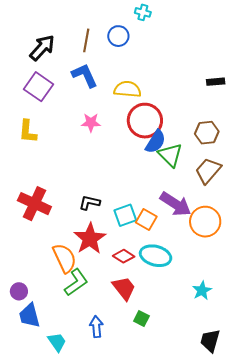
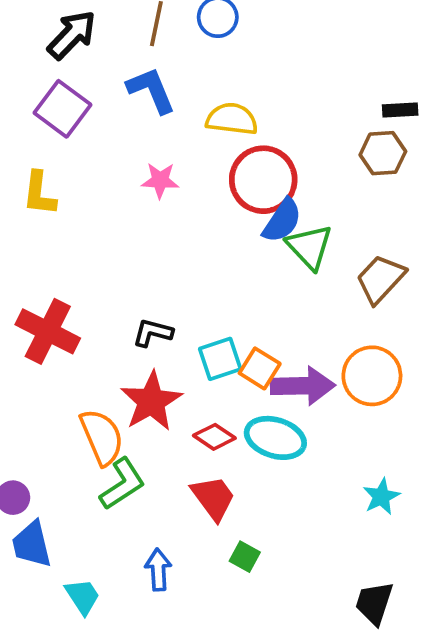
brown hexagon: (207, 133) -> (383, 153), moved
purple arrow: (175, 204) -> (303, 386), moved, turned -36
cyan star: (202, 291) -> (381, 497), moved

